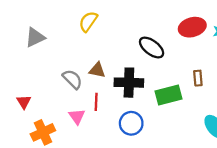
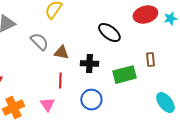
gray semicircle: (72, 79) -> (39, 42), moved
black cross: (129, 83) -> (89, 64), size x0.7
pink triangle: (77, 116) -> (47, 105), moved

